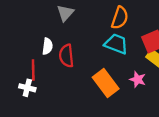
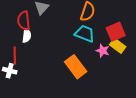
red semicircle: (66, 56) -> (24, 21), moved
pink star: (138, 79) -> (103, 51), moved

